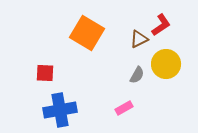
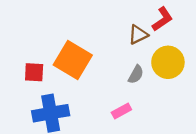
orange square: (87, 33) -> (73, 60), moved

